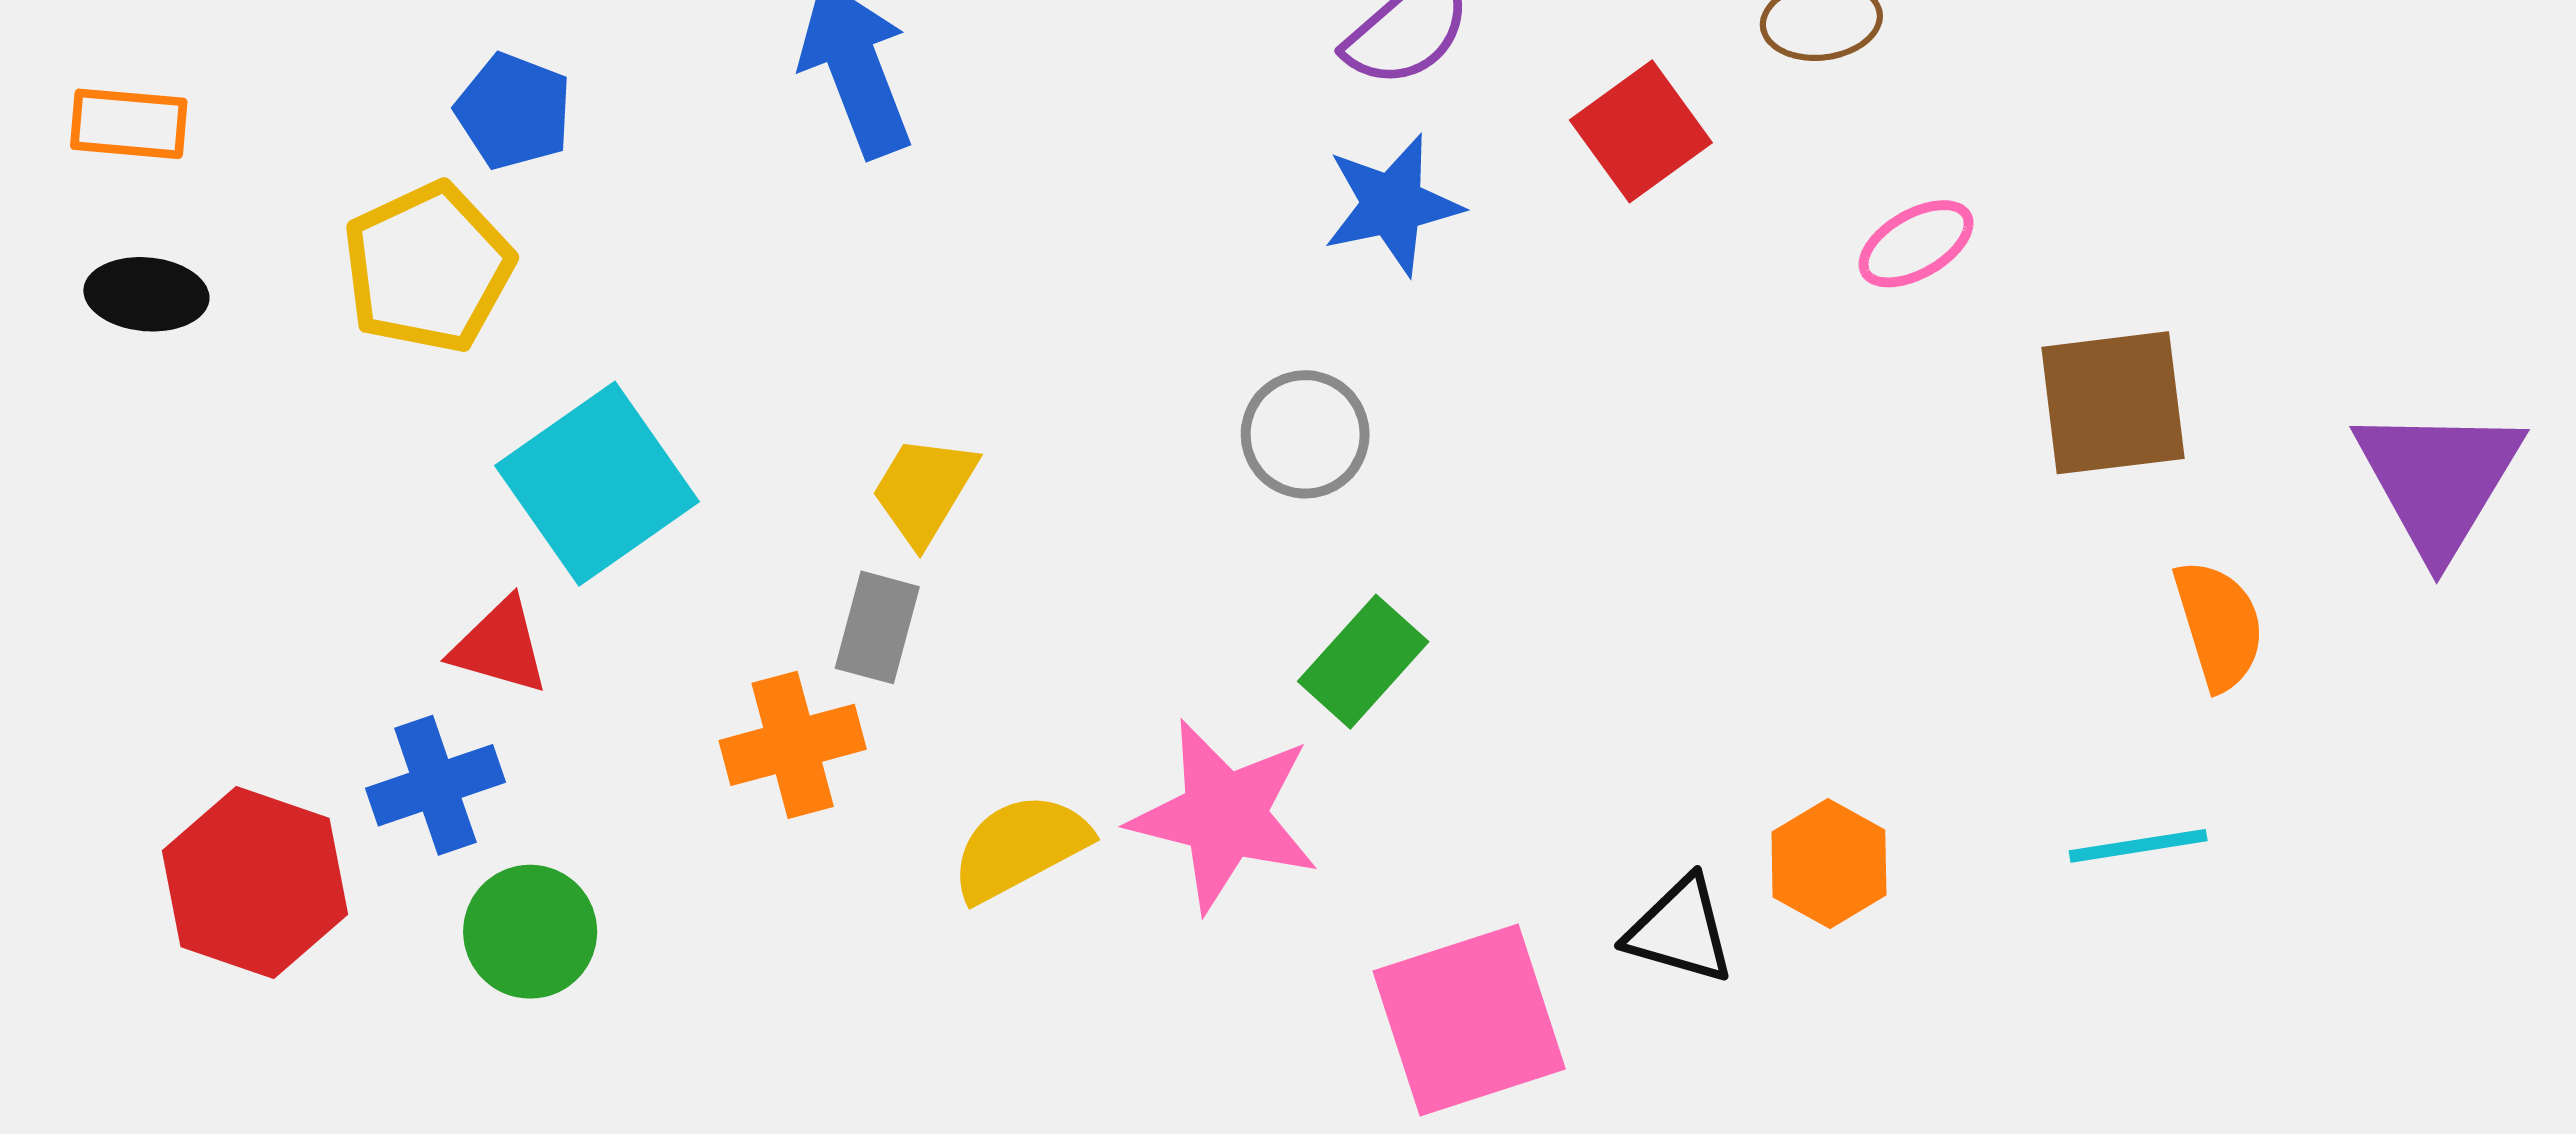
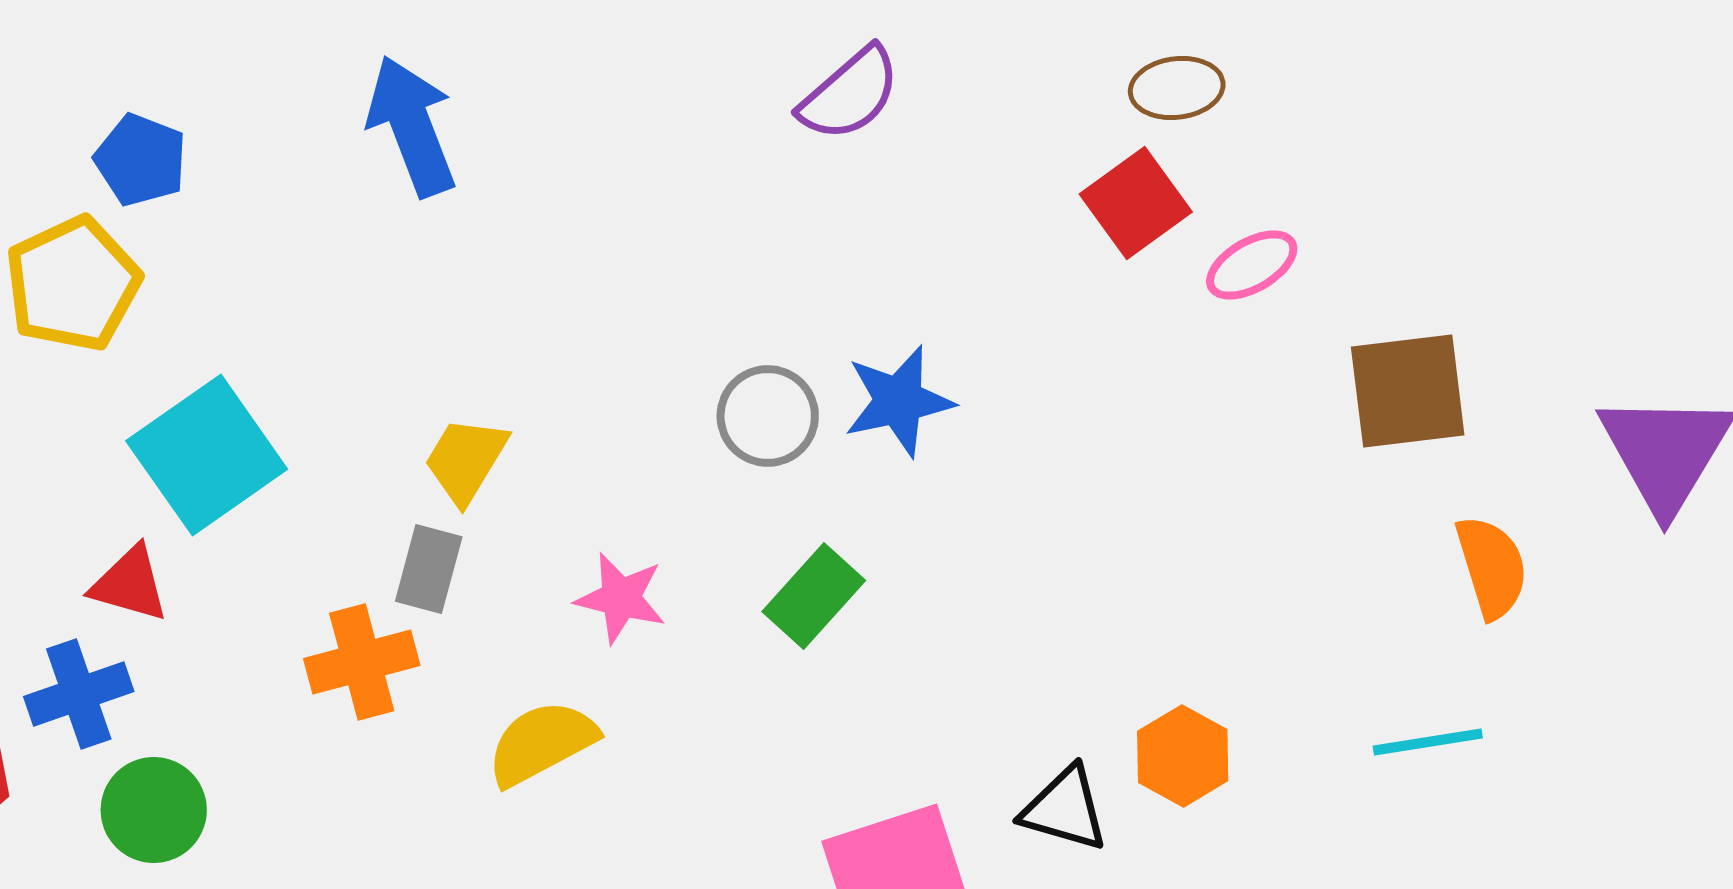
red square: (1641, 131) -> (1136, 203), moved
blue star: (1392, 205) -> (899, 401), moved
pink star: (1224, 816) -> (621, 598), moved, size x0.6

